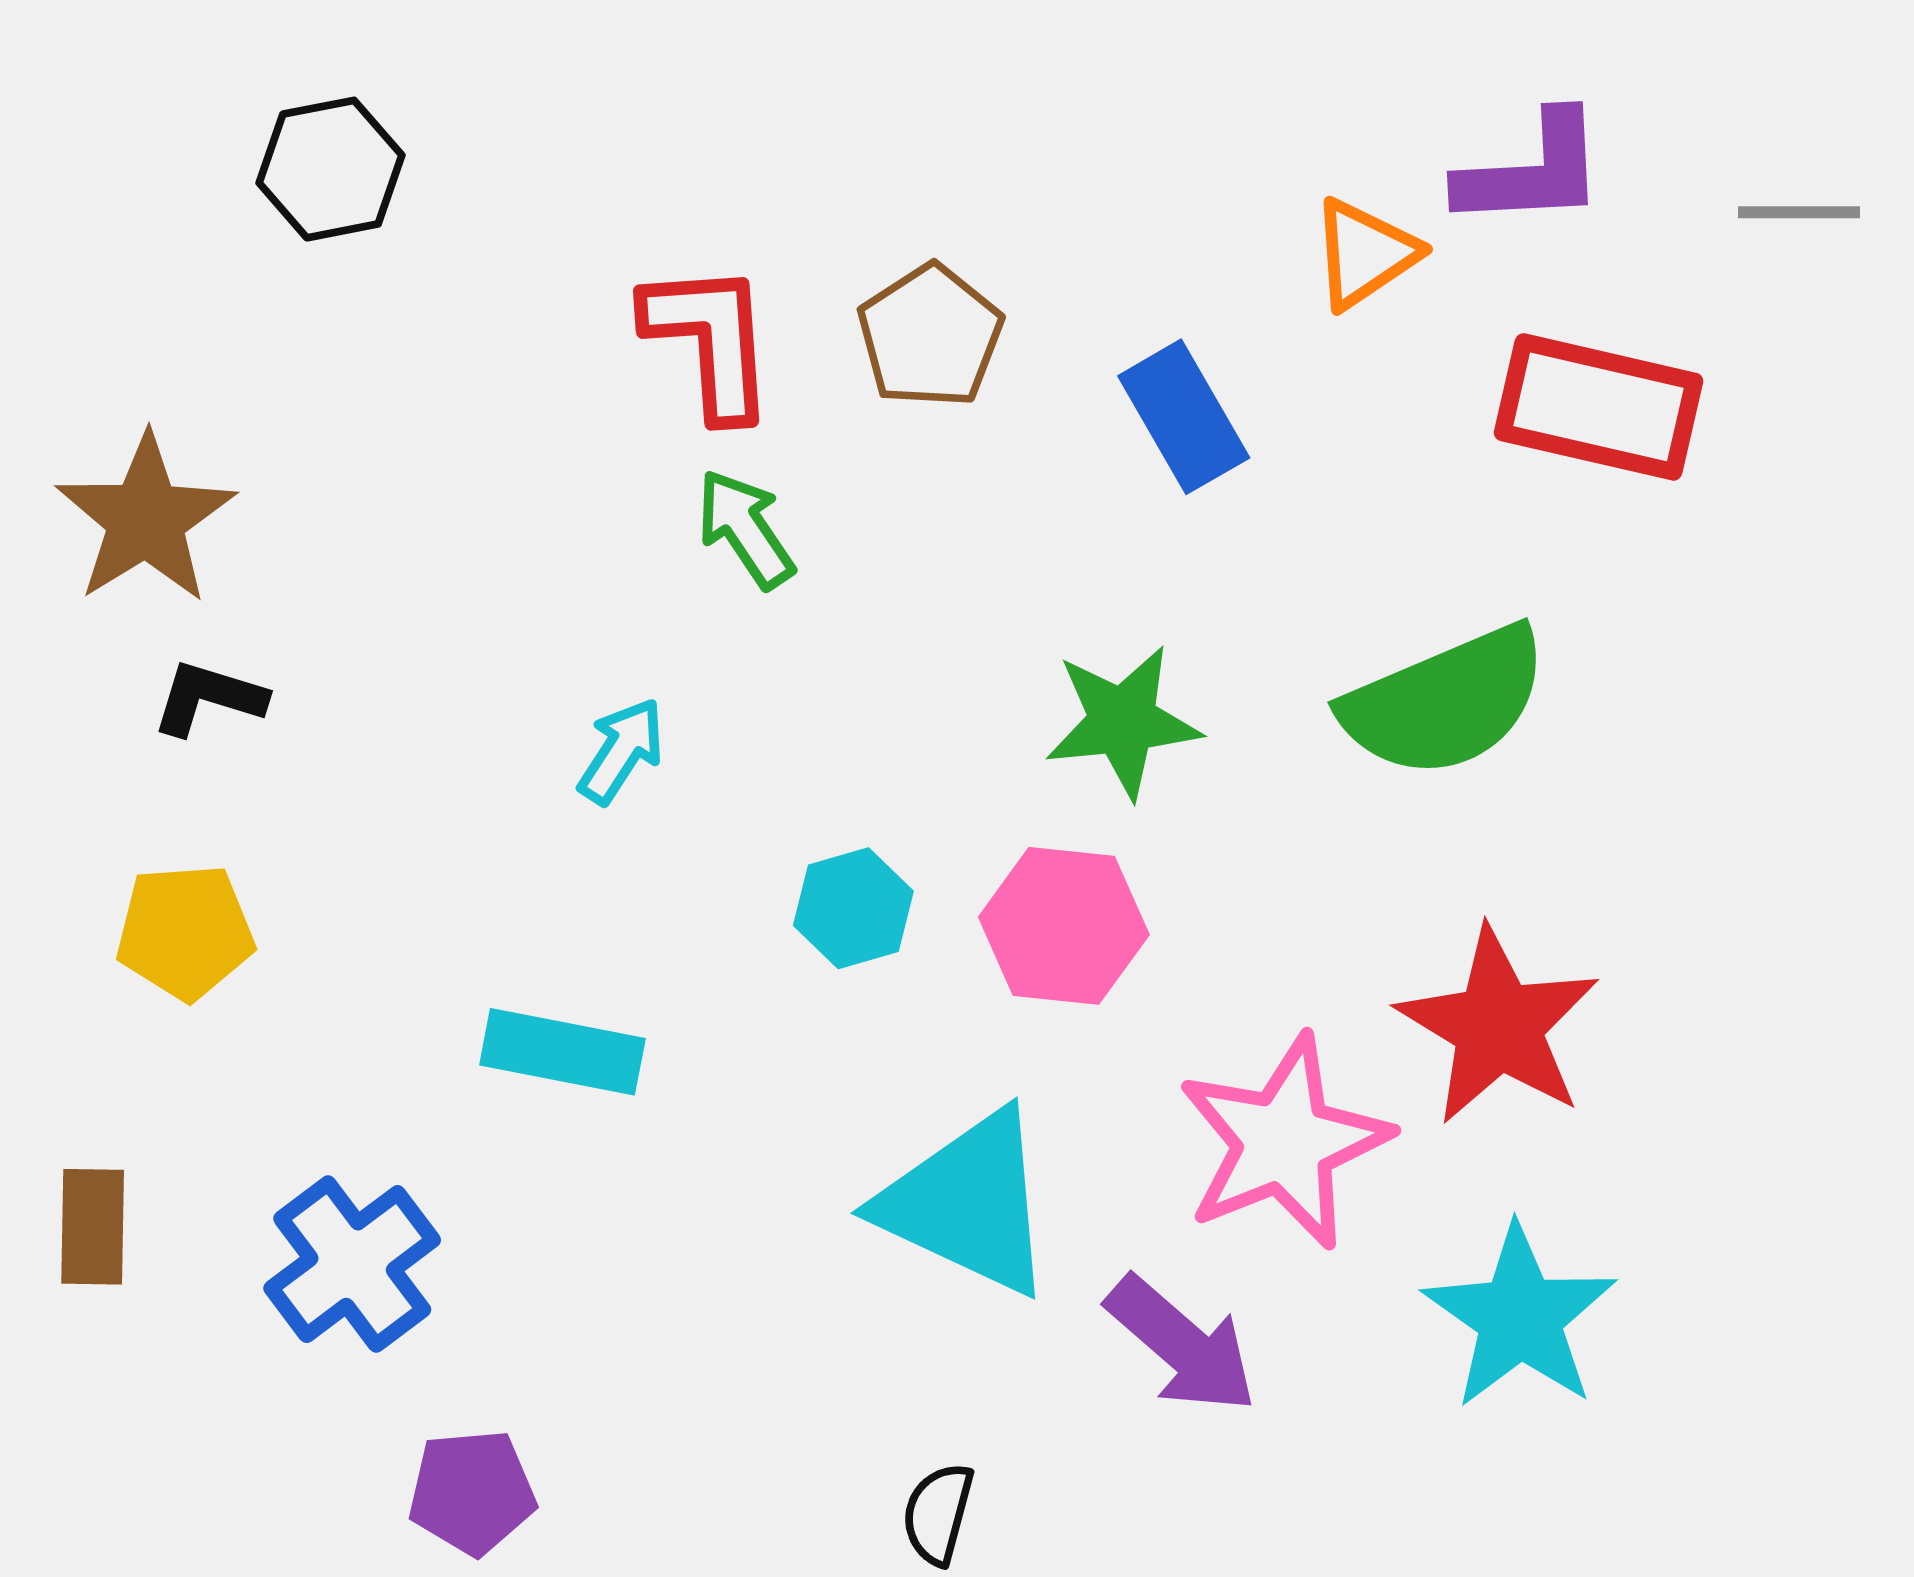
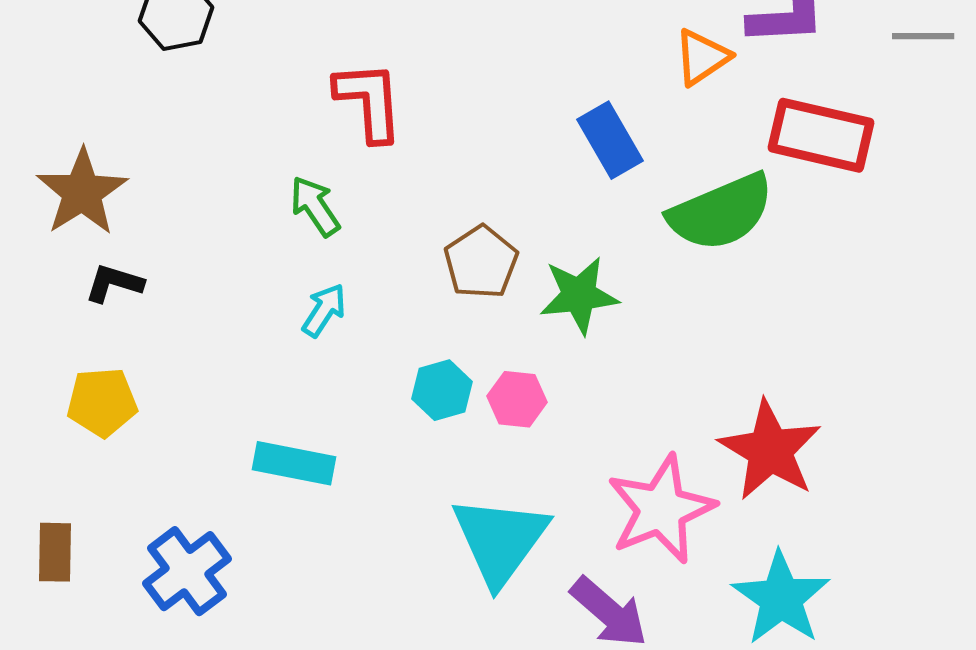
brown pentagon: (930, 336) -> (481, 262), moved
green arrow: (745, 529) -> (315, 206), moved
green semicircle: (1445, 702) -> (721, 212), moved
pink hexagon: (1064, 926) -> (517, 399), moved, size x0.7
cyan triangle: (967, 1203) -> (500, 540), turned 41

